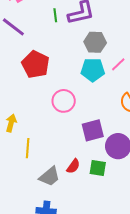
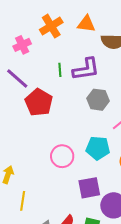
red pentagon: (36, 64) -> (39, 102), moved
cyan pentagon: (93, 70) -> (98, 148), moved

